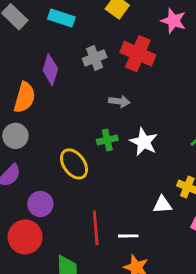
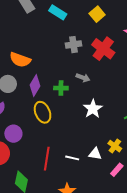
purple diamond: (50, 70) -> (35, 86), moved
orange semicircle: (25, 97) -> (20, 60), turned 80
green cross: (107, 140) -> (61, 88), moved
white line: (128, 236) -> (72, 158), moved

